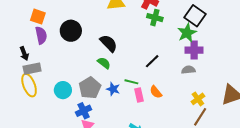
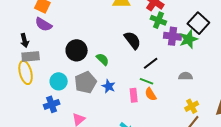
black circle: (71, 31) -> (77, 50), moved
purple semicircle: (41, 35) -> (43, 24), turned 126
black semicircle: (109, 43) -> (132, 40), moved
purple cross: (194, 50) -> (172, 36), moved
green line: (131, 82) -> (147, 81), moved
blue cross: (84, 111) -> (52, 104), moved

